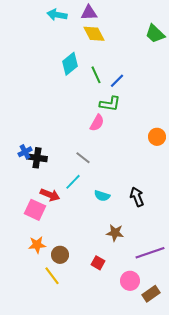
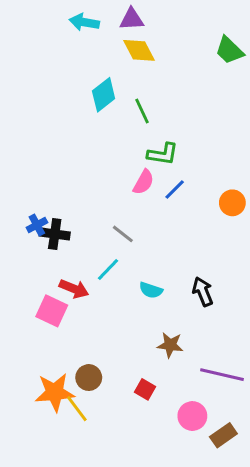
blue line: (117, 81) -> (175, 189), moved
orange star: (37, 245) -> (55, 392), moved, size x1.5
purple line: (150, 253) -> (222, 375), turned 32

